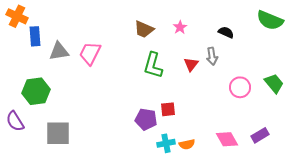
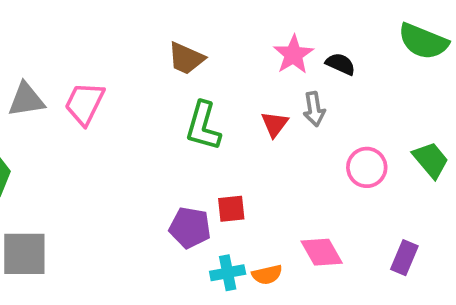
pink star: (180, 27) -> (293, 55), moved, size x1.5
purple rectangle: (260, 135) -> (404, 258), turned -36
pink diamond: (227, 139) -> (322, 252), moved

